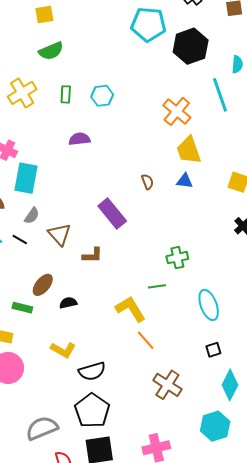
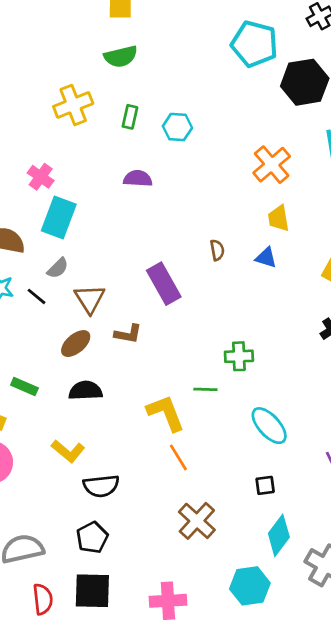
yellow trapezoid: (189, 150) -> (279, 218), size x0.7
brown ellipse: (43, 285) -> (76, 344), moved
black semicircle: (68, 303) -> (86, 391), size x1.4
cyan ellipse: (209, 305) -> (269, 426), turned -32
black pentagon: (92, 411) -> (92, 537), size x0.7

